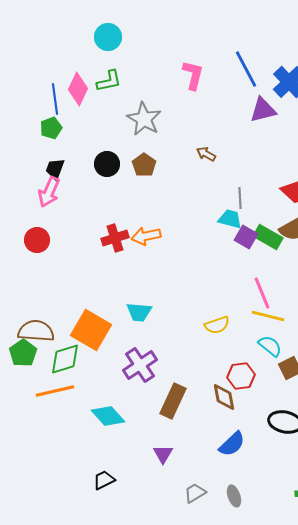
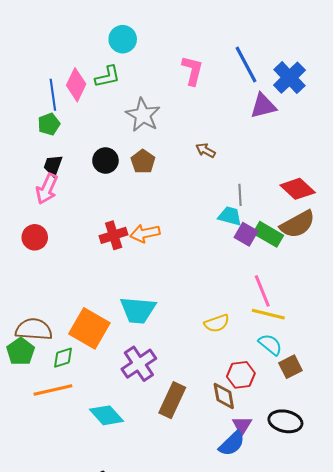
cyan circle: (108, 37) -> (123, 39), moved
cyan trapezoid: (139, 312) -> (138, 310), size x1.4
green diamond: (65, 359) -> (63, 358), size x0.7
purple triangle: (163, 454) -> (242, 425), moved

